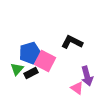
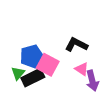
black rectangle: (31, 73) -> (33, 78), size x1.5
pink triangle: (77, 88) -> (82, 69), moved

